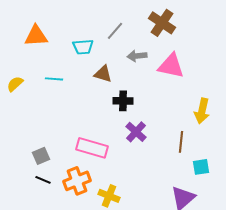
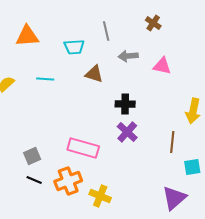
brown cross: (162, 23) -> (153, 23), size x0.6
gray line: (115, 31) -> (106, 31), turned -54
pink triangle: (171, 66) -> (162, 66), size x0.7
black cross: (123, 101) -> (125, 104), moved

